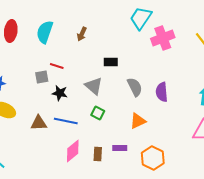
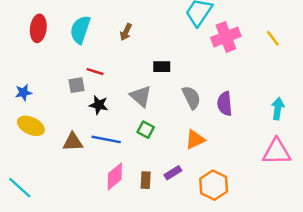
purple rectangle: (120, 148) -> (173, 173), turned -32

